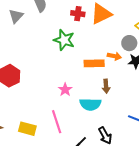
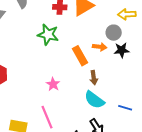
orange rectangle: (94, 63) -> (80, 56), turned 66
cyan semicircle: (90, 104) -> (94, 100), moved, turned 40

